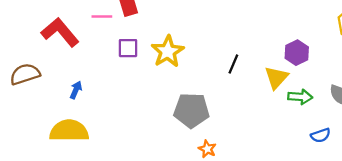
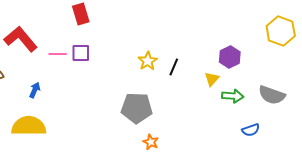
pink line: (102, 16) -> (58, 54), moved
yellow star: (168, 52) -> (148, 61), moved, size x0.7
yellow triangle: (276, 78) -> (212, 79), size x0.7

